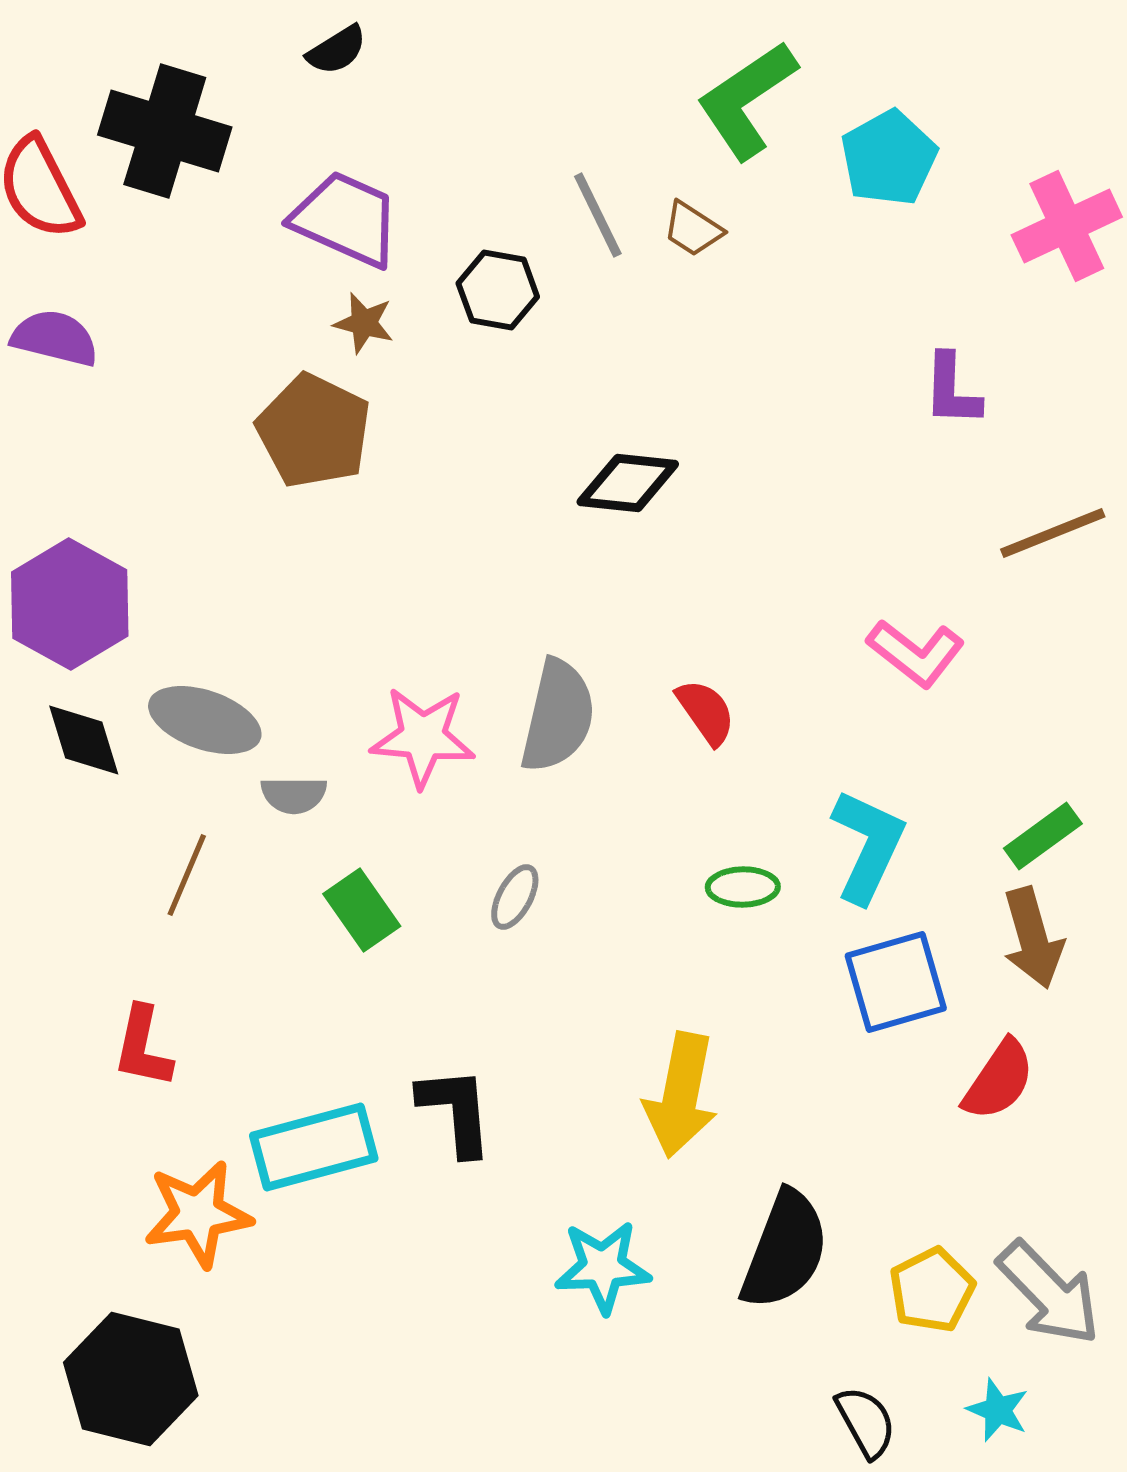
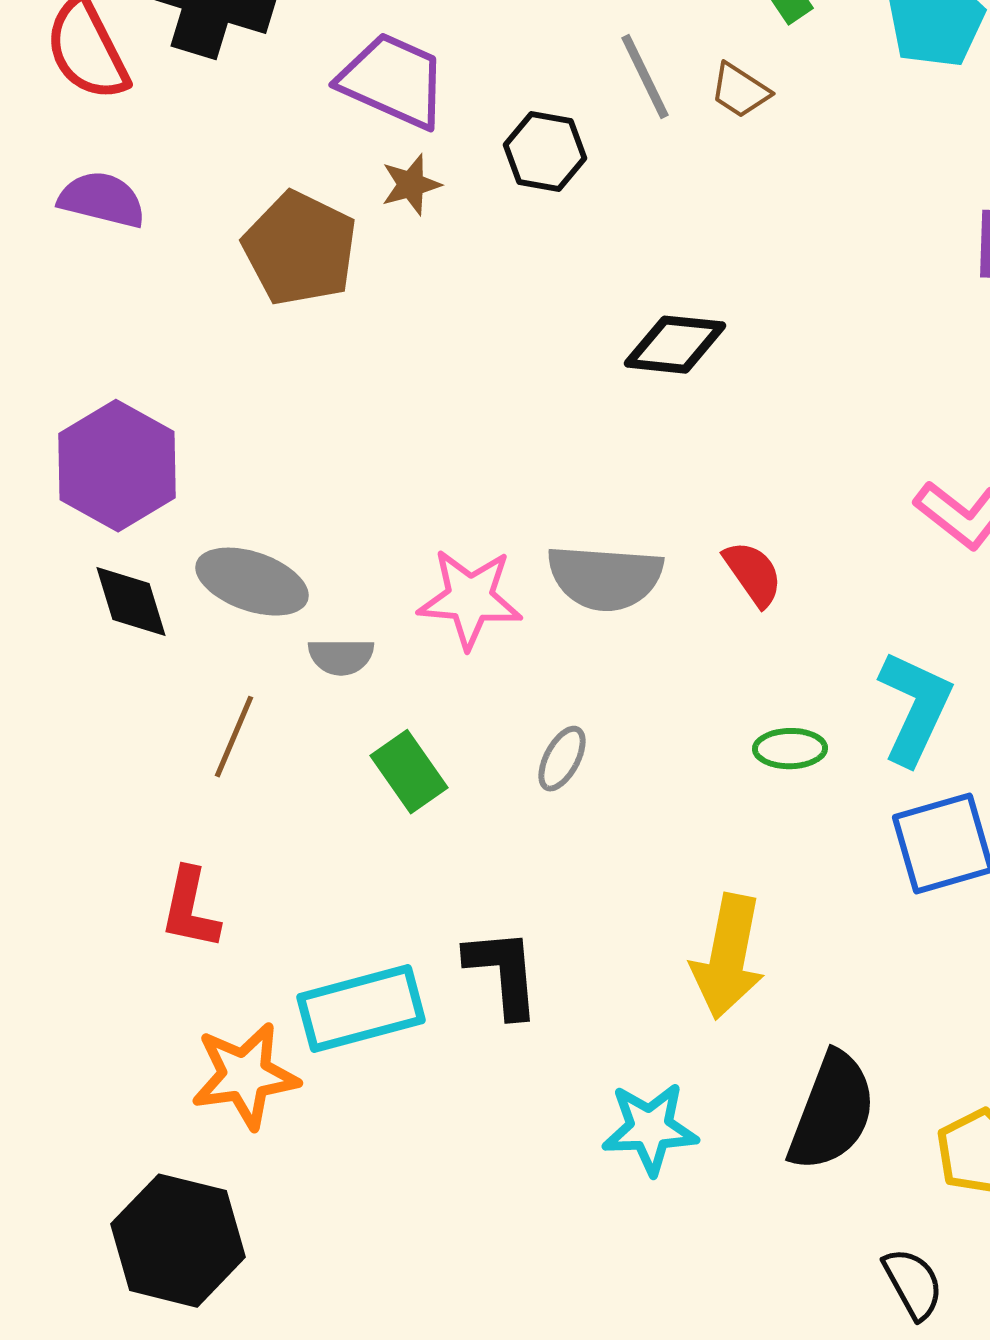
brown star: (364, 323) -> (411, 185), turned -30
brown pentagon: (314, 431) -> (300, 249), moved
gray semicircle: (558, 716) -> (605, 578), turned 81

